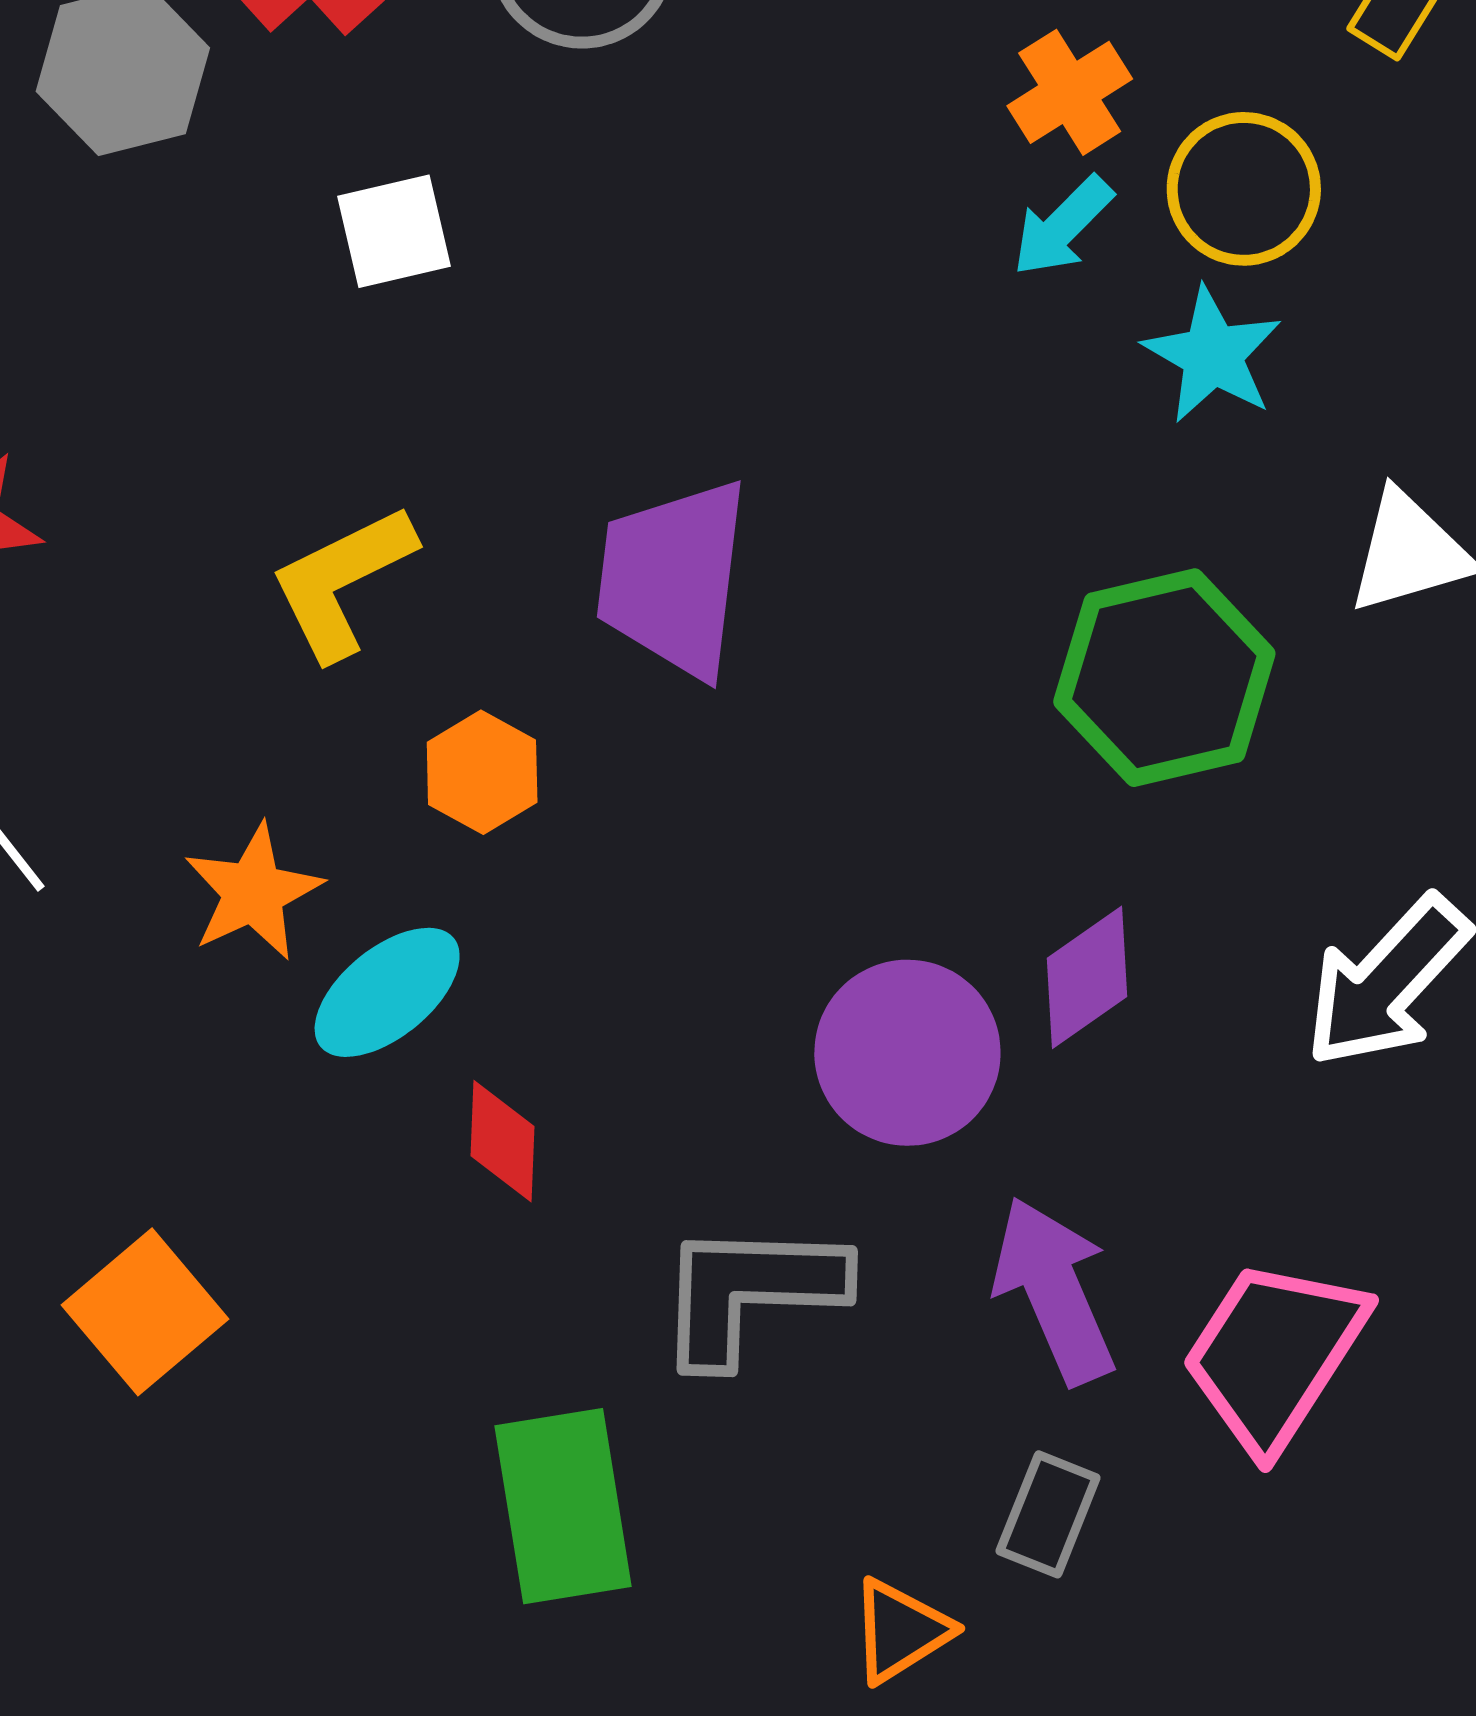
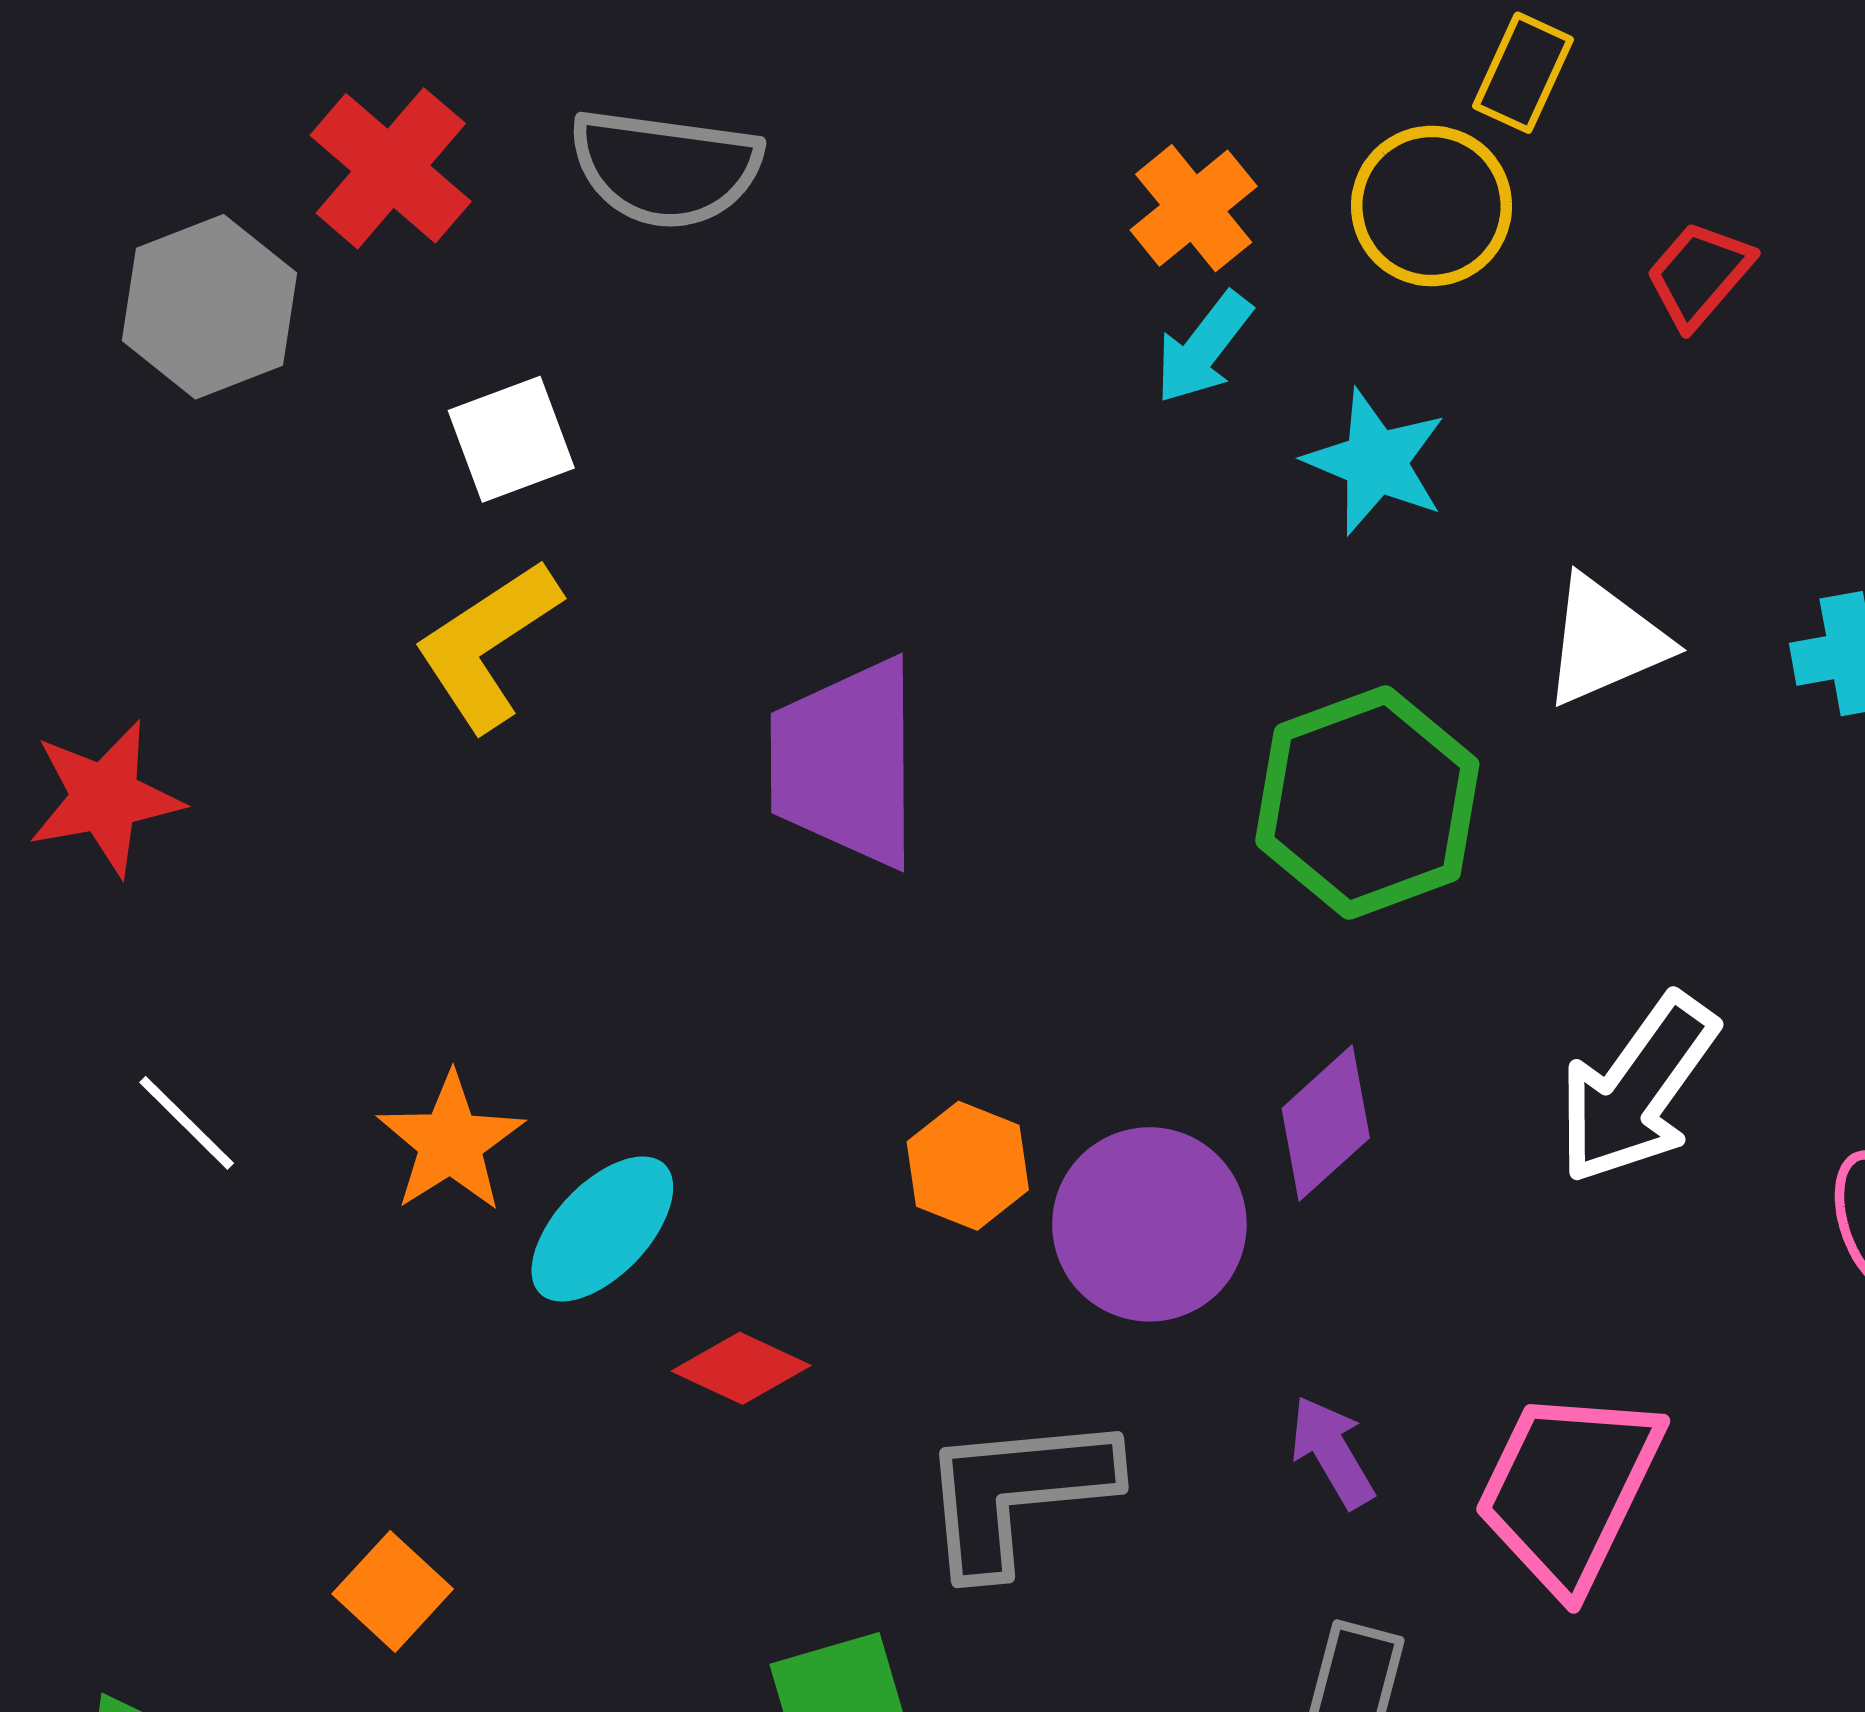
yellow circle: (1244, 189) -> (1432, 206), moved
yellow L-shape: (342, 582) -> (487, 645), moved
orange hexagon: (482, 772) -> (968, 1166), moved
red diamond: (503, 1141) -> (741, 1368), turned -60
purple arrow: (1054, 1290) -> (1332, 1452), size x0.6
orange square: (145, 1312) -> (393, 1591), size x0.7

